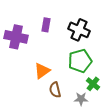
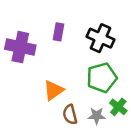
gray star: (81, 99) -> (97, 116), moved

